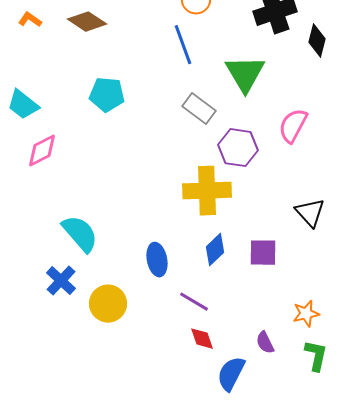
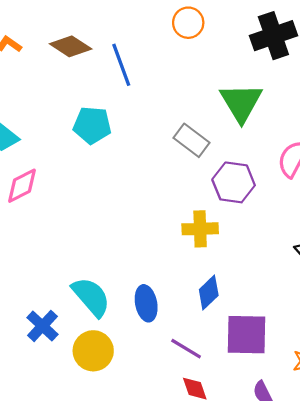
blue line: (183, 45) -> (121, 65), moved
yellow cross: (207, 191) -> (200, 229), size x0.7
cyan semicircle: (80, 234) -> (91, 297), moved
purple square: (263, 253) -> (246, 335), moved, size x1.4

